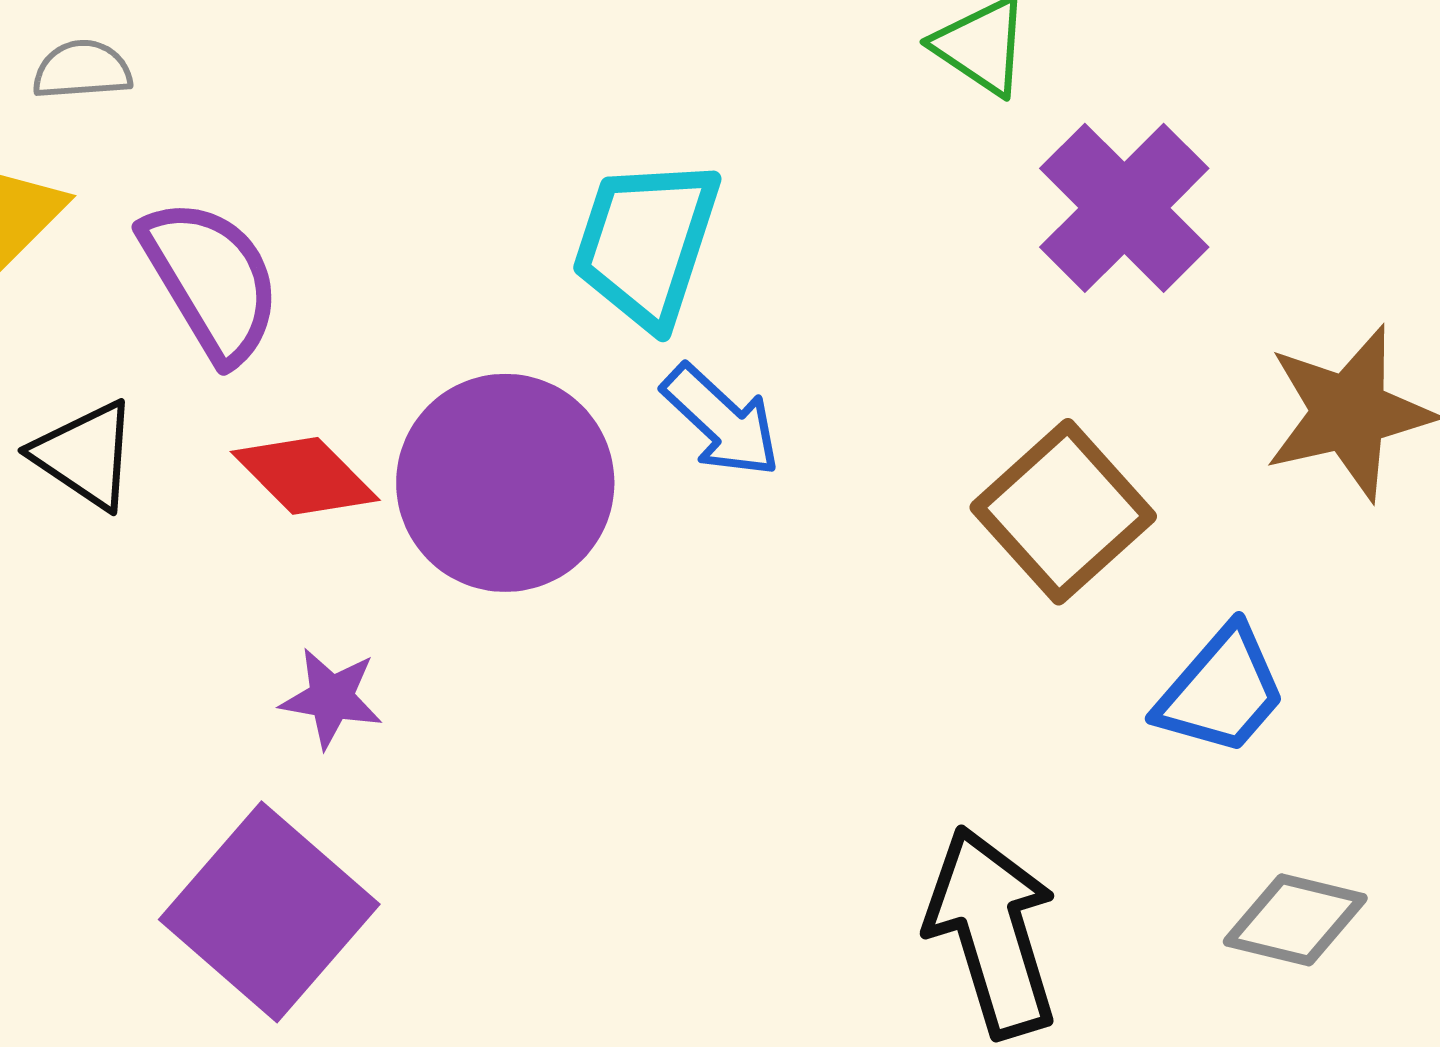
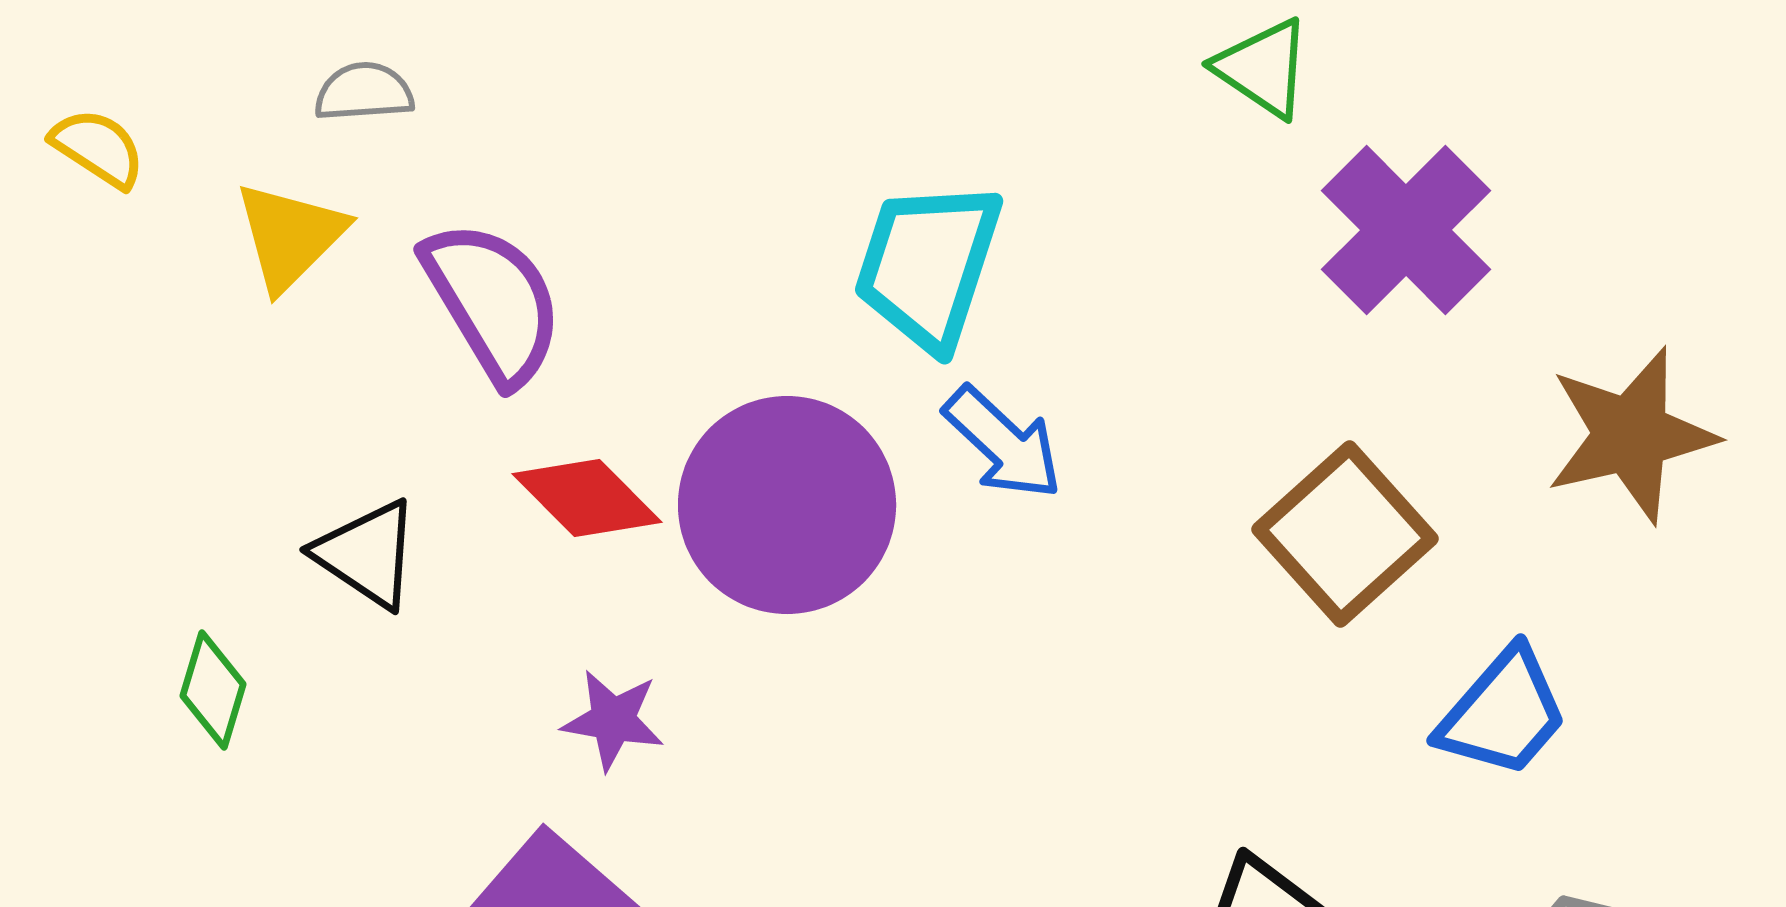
black triangle: (85, 455) -> (367, 554), moved

